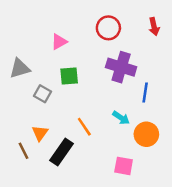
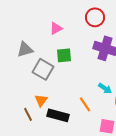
gray square: (43, 94) -> (43, 69), size x1.5
orange line: (84, 127) -> (85, 104), moved
black rectangle: (62, 152) -> (58, 115), turned 70

